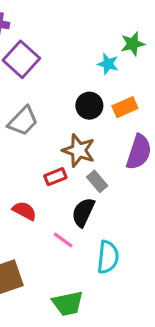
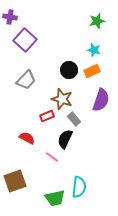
green star: (133, 44) -> (97, 21), moved
cyan star: (108, 64) -> (94, 50), moved
cyan semicircle: (108, 257) -> (79, 187), moved

